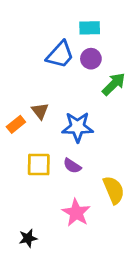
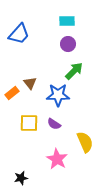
blue trapezoid: (60, 55) -> (19, 34), moved
green arrow: (114, 84) -> (74, 71), moved

